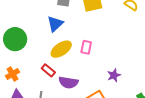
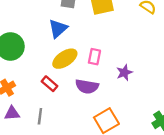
purple star: (114, 75) -> (124, 73), moved
purple semicircle: (68, 82) -> (87, 86), moved

